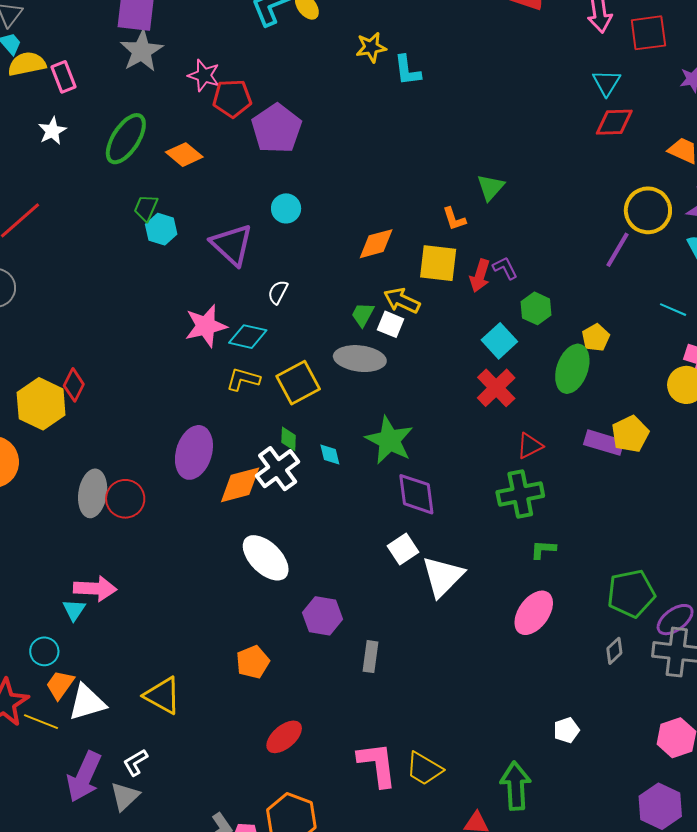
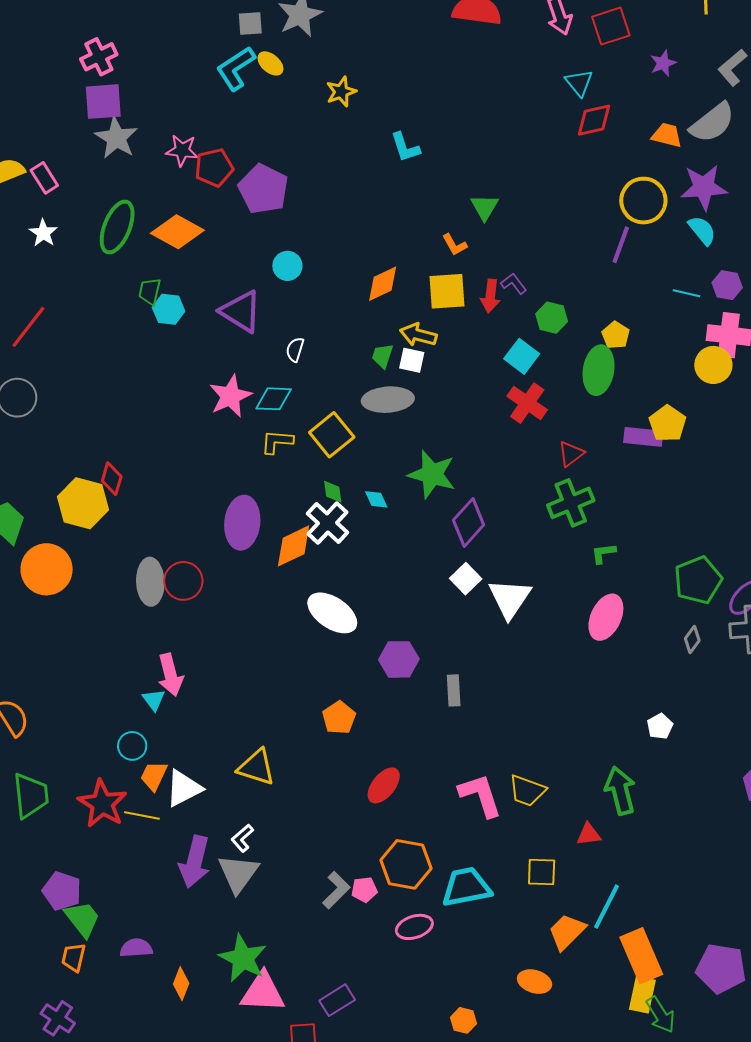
cyan L-shape: (407, 70) -> (405, 147), moved
orange diamond: (184, 155) -> (177, 232), size x1.4
purple diamond: (416, 494) -> (469, 522), turned 60
pink arrow: (95, 589) -> (170, 675), turned 84
gray triangle: (125, 796) -> (238, 873), size x1.4

